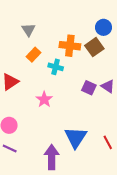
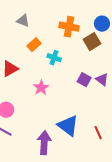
gray triangle: (28, 30) -> (23, 21), moved, turned -40
orange cross: (70, 46) -> (69, 27), moved
blue triangle: (76, 137) -> (68, 126), turned -30

